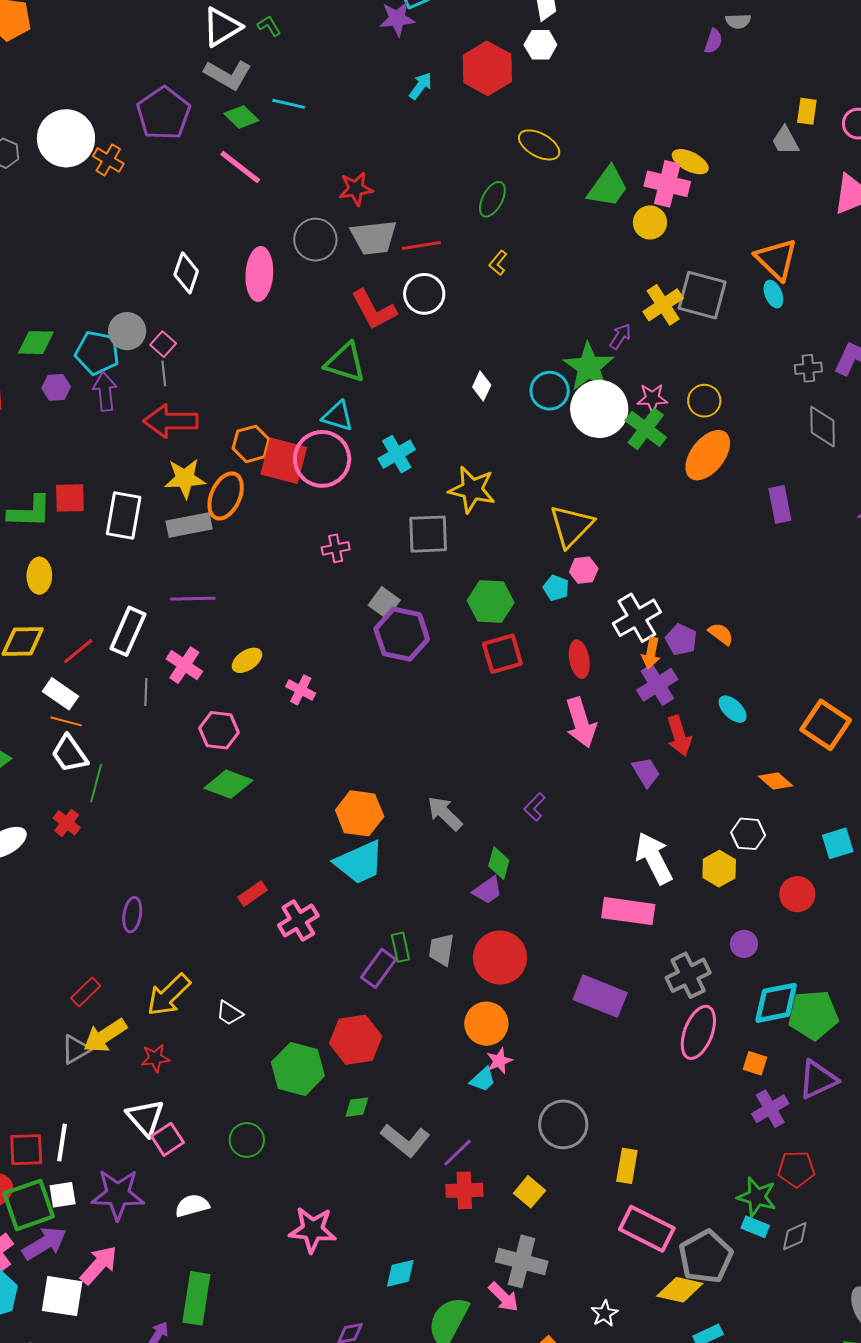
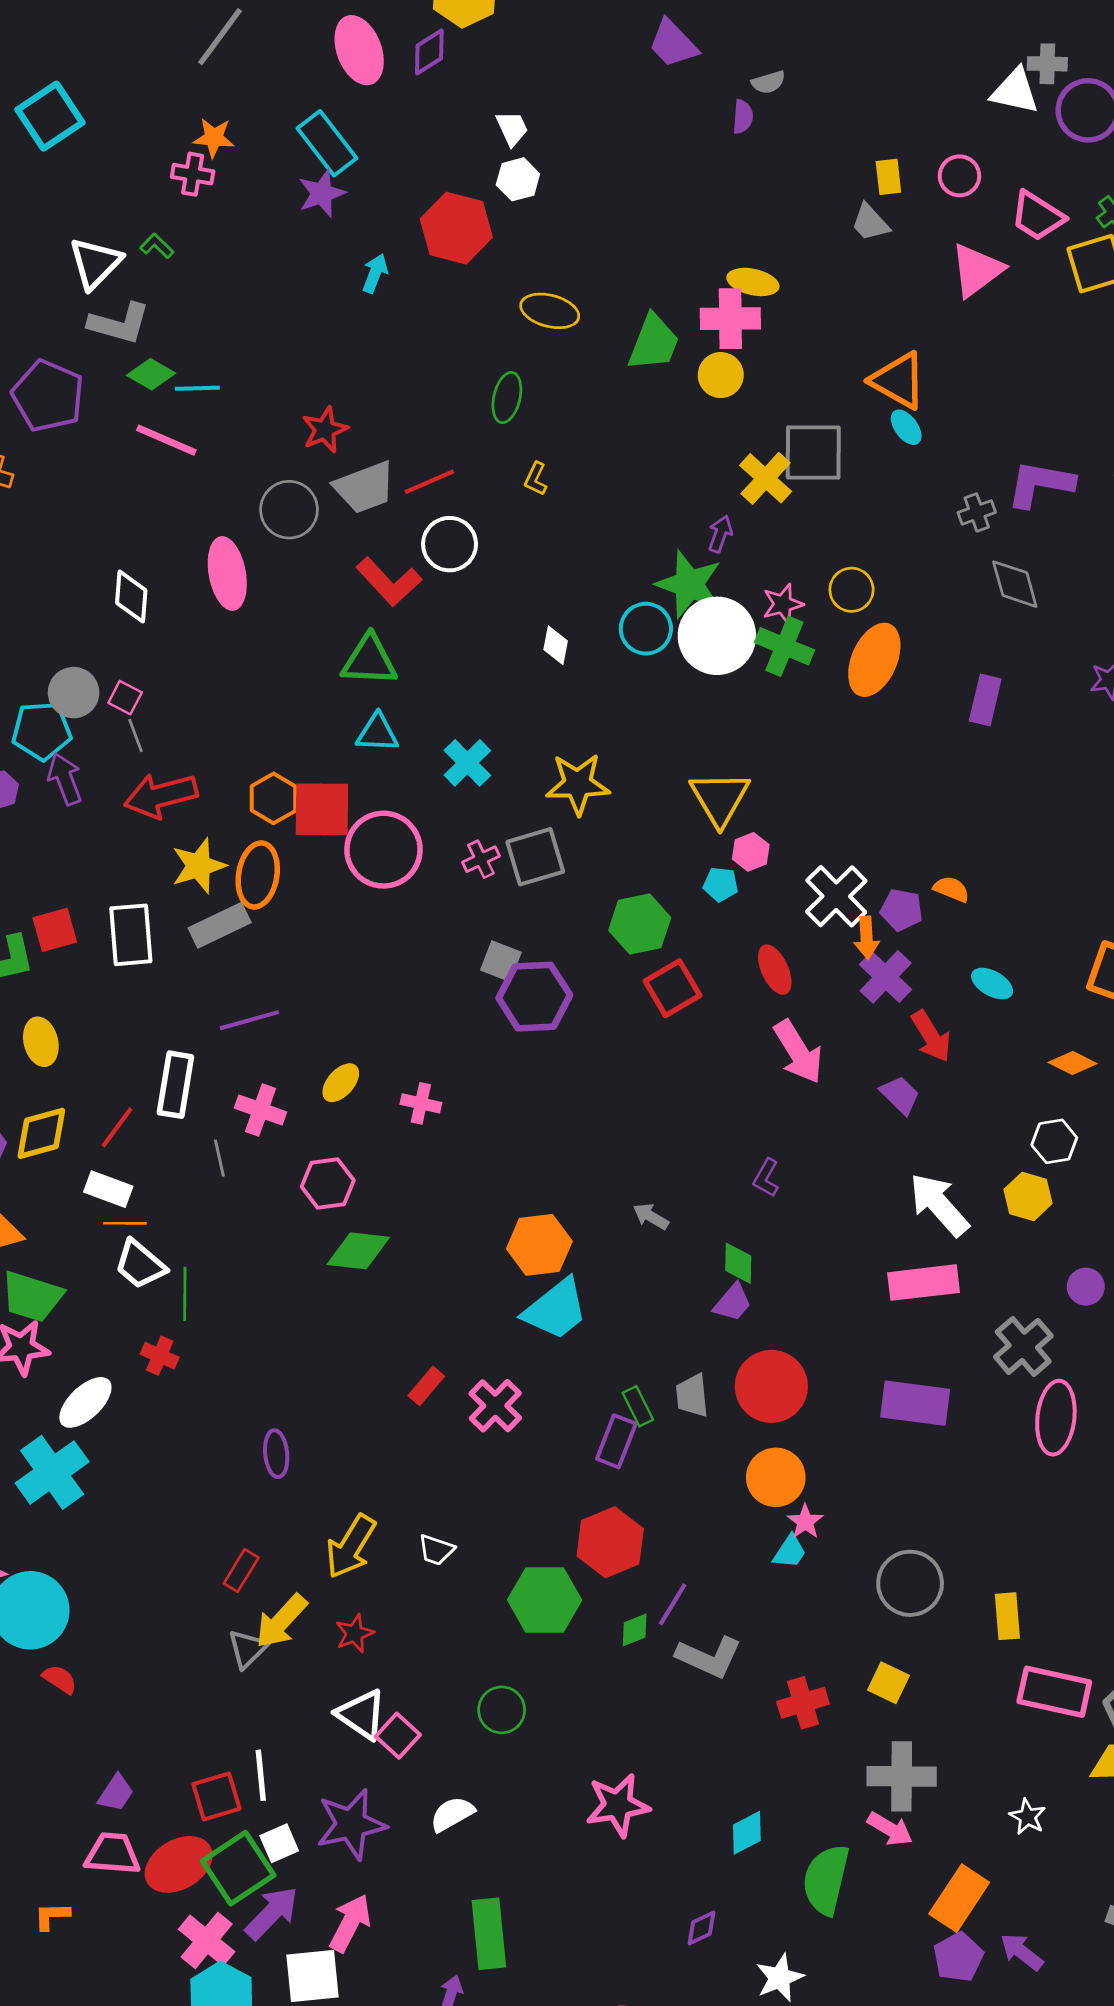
cyan line: (289, 104) -> (197, 388), moved
pink circle: (322, 459) -> (383, 850), moved
purple rectangle: (780, 504) -> (985, 700), turned 39
pink cross: (336, 548) -> (481, 859), moved
gray arrow: (445, 813) -> (651, 1216), size x0.7
purple line: (457, 1153) -> (673, 1604), moved

